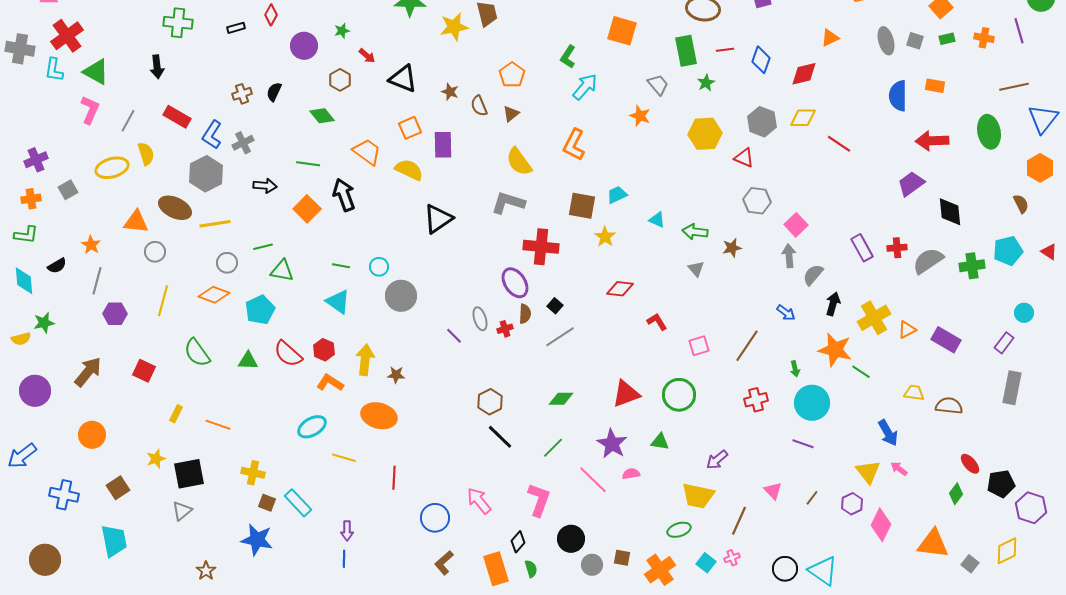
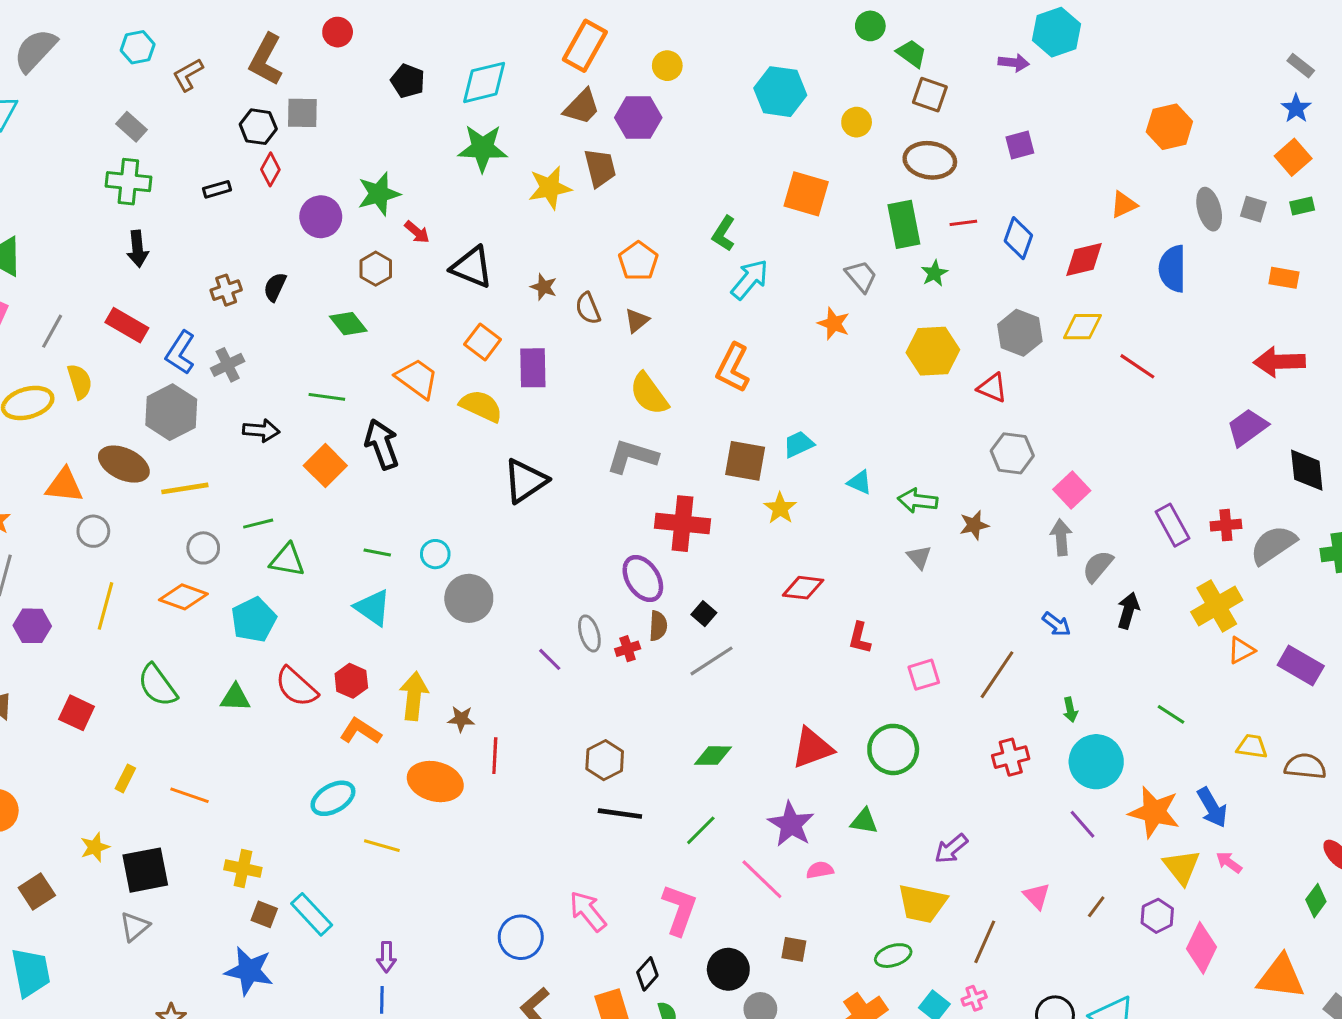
green star: (342, 31) -> (379, 194), size x1.8
black arrow: (157, 67) -> (138, 249), moved
blue semicircle: (898, 96) -> (1172, 269), moved
orange square: (410, 128) -> (483, 342), turned -30
yellow cross: (874, 318) -> (1217, 606), moved
red L-shape: (657, 322) -> (860, 638), turned -135
orange star: (835, 350) -> (1154, 812), moved
black line: (500, 437) -> (620, 814), turned -36
purple line: (803, 444) -> (1082, 824), turned 30
red line: (394, 478) -> (495, 756), moved
brown square: (622, 558) -> (794, 949), moved

